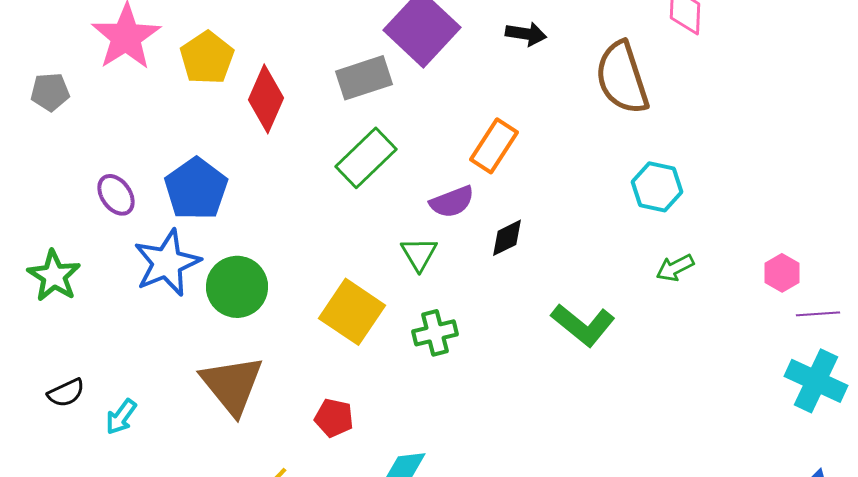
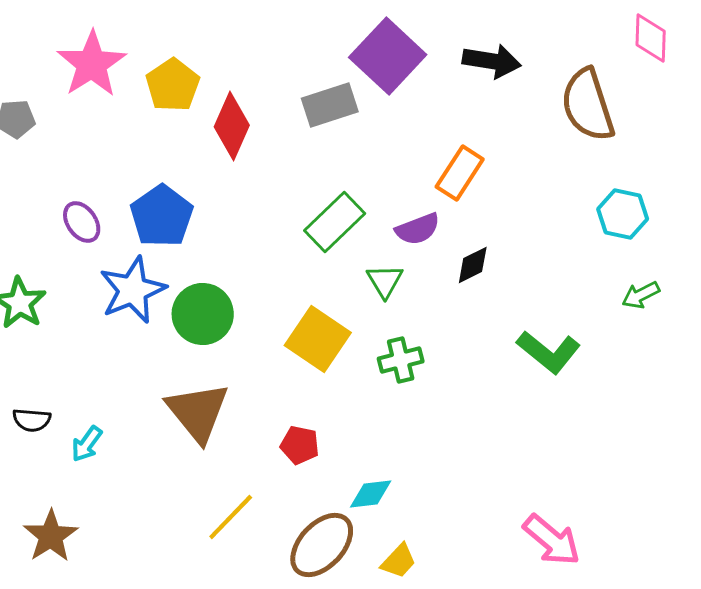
black arrow: (526, 34) -> (492, 61), size x1.4
green rectangle: (366, 158) -> (335, 222), moved
black semicircle: (66, 393) -> (32, 420), turned 30

